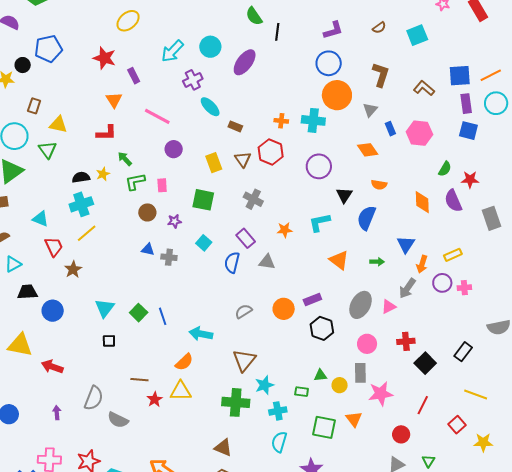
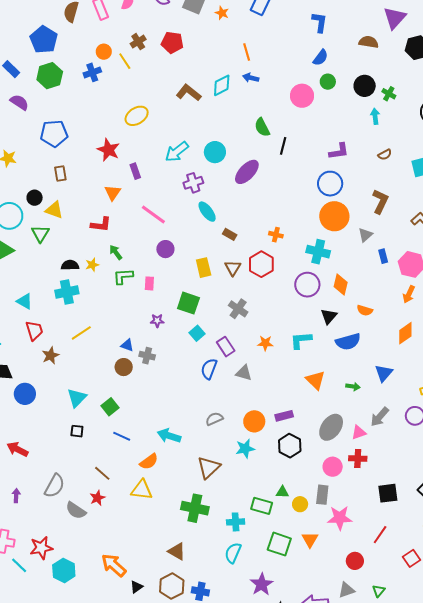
black circle: (23, 65) -> (35, 198), moved
brown rectangle: (34, 106) -> (60, 173), moved, turned -35
cyan cross: (313, 120) -> (318, 252), moved
orange diamond: (368, 150) -> (341, 284), moved, turned 40
orange diamond: (422, 202) -> (405, 333), turned 50
brown circle: (147, 212) -> (124, 367), moved
blue semicircle: (366, 218) -> (348, 342), turned -135
yellow line: (87, 233) -> (81, 333), moved
cyan square: (204, 243) -> (197, 333), moved
orange arrow: (422, 264) -> (409, 294), moved
blue line: (163, 316) -> (122, 436), moved, turned -54
red cross: (406, 341) -> (358, 459), moved
black square: (425, 363) -> (388, 493), turned 30
brown line: (139, 380) -> (102, 473), turned 30
cyan star: (265, 385) -> (245, 449), moved
green rectangle: (302, 392) -> (262, 506), size x1.5
red star: (155, 399) -> (97, 498), moved

